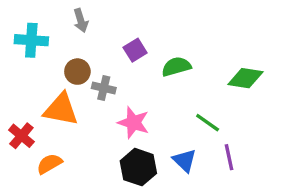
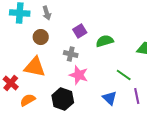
cyan cross: (31, 40) -> (20, 13), moved
brown circle: (77, 72) -> (41, 37), moved
gray cross: (104, 88) -> (71, 54), moved
black hexagon: (138, 167) -> (63, 99), moved

